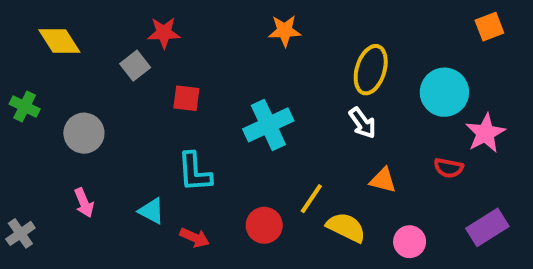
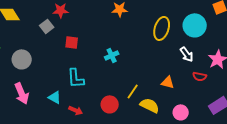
cyan circle: (444, 92) -> (195, 25), moved
white arrow: (362, 123) -> (187, 54), moved
cyan cross: (268, 125) -> (112, 55), size x0.6
pink arrow: (84, 203) -> (22, 93), size x1.5

